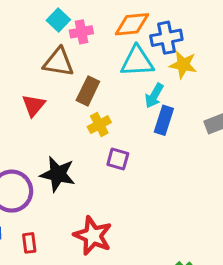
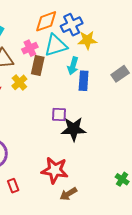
pink cross: (81, 32) -> (30, 48), moved
brown rectangle: (88, 91) -> (38, 65), moved
yellow cross: (99, 125) -> (19, 82), moved
black star: (58, 174) -> (74, 129), moved

